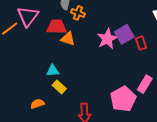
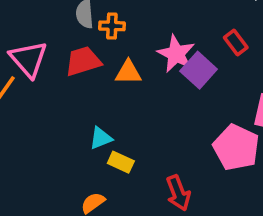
purple square: (124, 34) -> (199, 70), moved
orange triangle: (68, 39) -> (128, 72), moved

